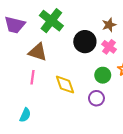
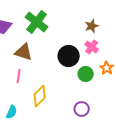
black circle: (85, 42) -> (69, 56), moved
yellow diamond: (65, 85) -> (40, 96), moved, turned 65
purple circle: (96, 98) -> (82, 109), moved

